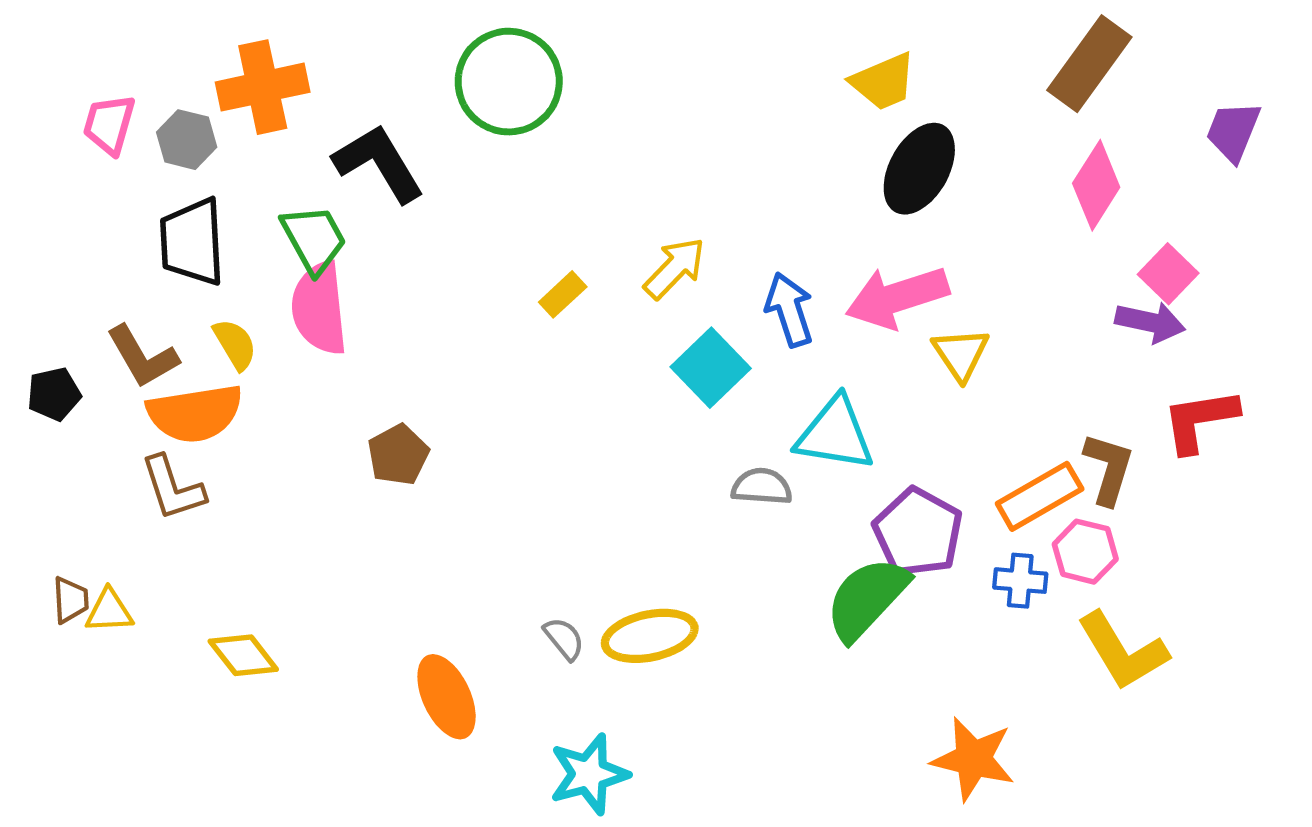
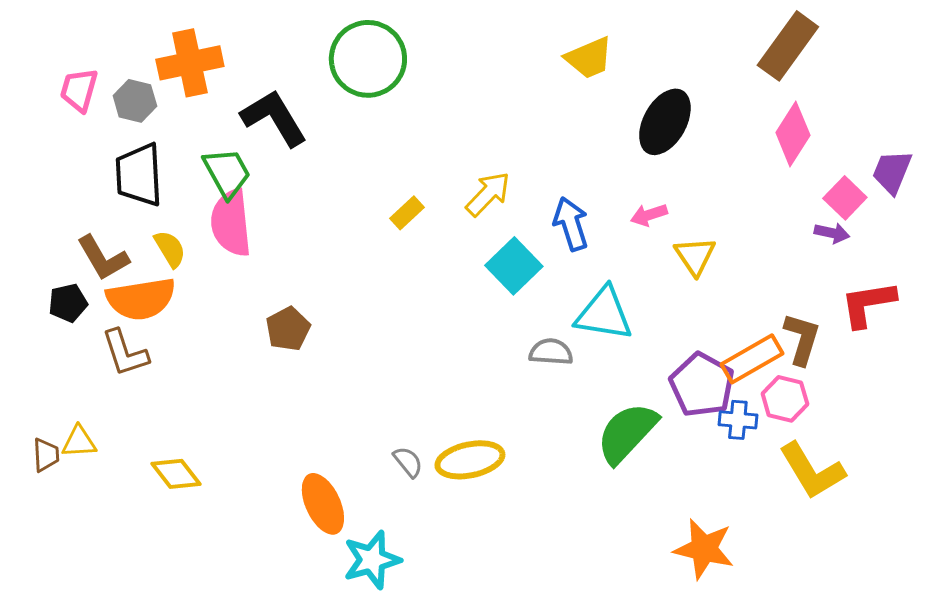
yellow trapezoid: (883, 82) -> (589, 58), moved
purple trapezoid: (1233, 131) -> (892, 172), moved
pink arrow: (897, 297) -> (649, 215), size x0.5
purple arrow: (1150, 322) -> (832, 233), size x0.7
black pentagon: (54, 394) -> (68, 303), moved
purple pentagon: (918, 532) -> (702, 385), moved
brown trapezoid: (70, 600) -> (46, 455), moved
cyan star: (589, 774) -> (372, 560), moved

